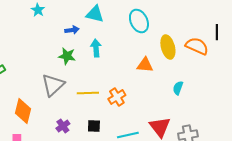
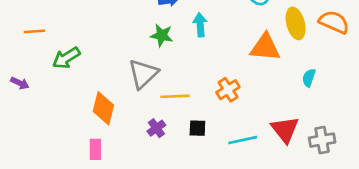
orange triangle: (145, 65) -> (265, 47), size x1.4
yellow line: (88, 93) -> (175, 96), moved

